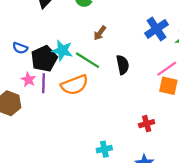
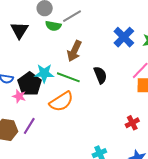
brown arrow: (100, 33) -> (74, 51), size x1.5
pink star: (28, 80) -> (19, 96), moved
purple line: (43, 83) -> (29, 126), moved, turned 42

